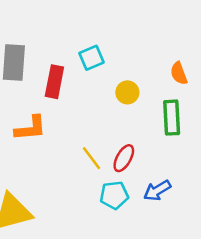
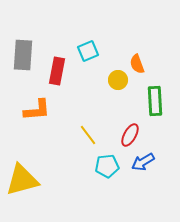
orange semicircle: (179, 73) -> (137, 64), moved
red ellipse: (124, 158) -> (130, 135), moved

